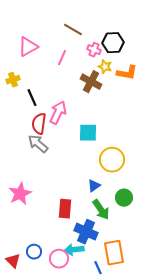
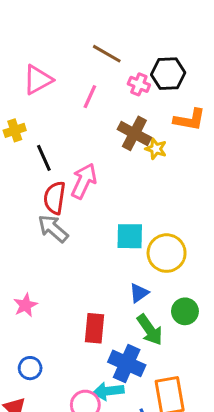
yellow star: (105, 67) -> (156, 149), moved
cyan square: (88, 133) -> (130, 236), moved
pink star: (20, 194) -> (25, 305), size x0.7
blue circle: (34, 252) -> (30, 368), moved

